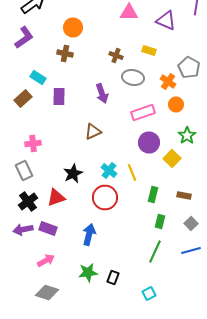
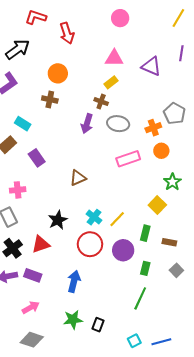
yellow rectangle: (149, 50) -> (111, 82), moved, turned -56
orange cross: (168, 82) -> (153, 128), turned 35
purple arrow: (102, 94) -> (87, 124), moved, turned 36
purple rectangle: (59, 96) -> (37, 158), moved, turned -36
purple circle: (149, 142) -> (123, 250), moved
yellow line: (132, 172) -> (117, 219), turned 66
green rectangle: (153, 194) -> (145, 233), moved
blue line: (191, 250) -> (161, 342), moved

